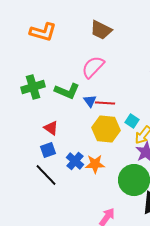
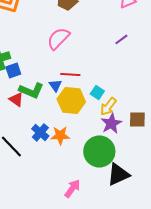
green L-shape: (67, 91) -> (31, 90), moved
blue triangle: (90, 101) -> (55, 85), moved
blue square: (48, 150) -> (13, 70), moved

